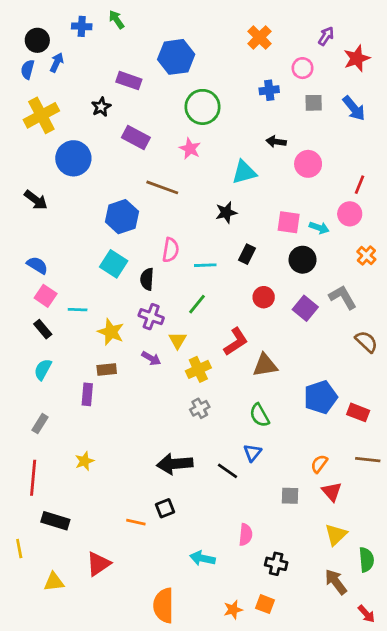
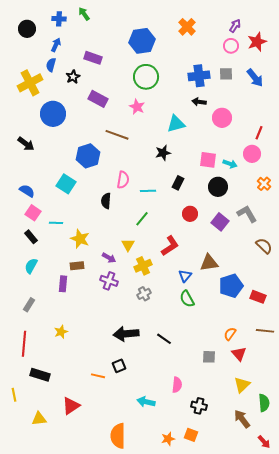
blue hexagon: (176, 57) -> (142, 41), moved
blue arrow: (57, 62) -> (56, 45), moved
pink circle: (303, 68) -> (231, 46), moved
blue semicircle: (28, 69) -> (51, 65), moved
blue cross: (269, 90) -> (199, 76), moved, size x1.5
cyan square: (114, 264) -> (66, 184), moved
purple cross: (151, 317) -> (109, 281), moved
brown triangle: (265, 365) -> (209, 263), moved
blue triangle: (253, 453) -> (185, 276), moved

